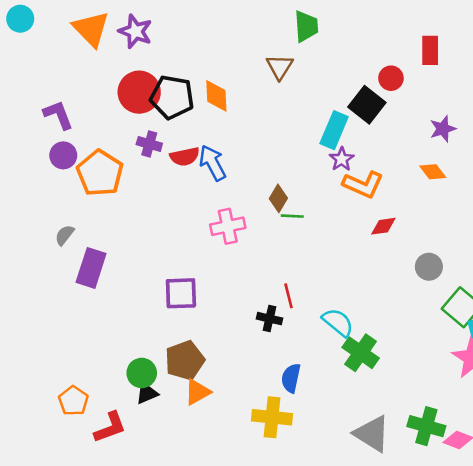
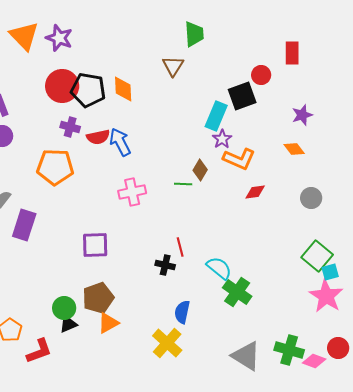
black square: (367, 105) -> (242, 96), turned 32
orange pentagon: (100, 173) -> (55, 167), moved, turned -30
brown diamond: (278, 198) -> (200, 170), moved
gray circle: (429, 267) -> (311, 198), moved
yellow cross: (272, 417) -> (167, 343), turned 36

